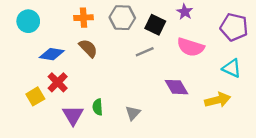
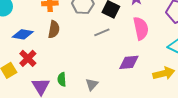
pink semicircle: (191, 47) -> (141, 28), turned -120
brown semicircle: (88, 48) -> (54, 29), turned 54
purple diamond: (176, 87) -> (129, 62), turned -65

